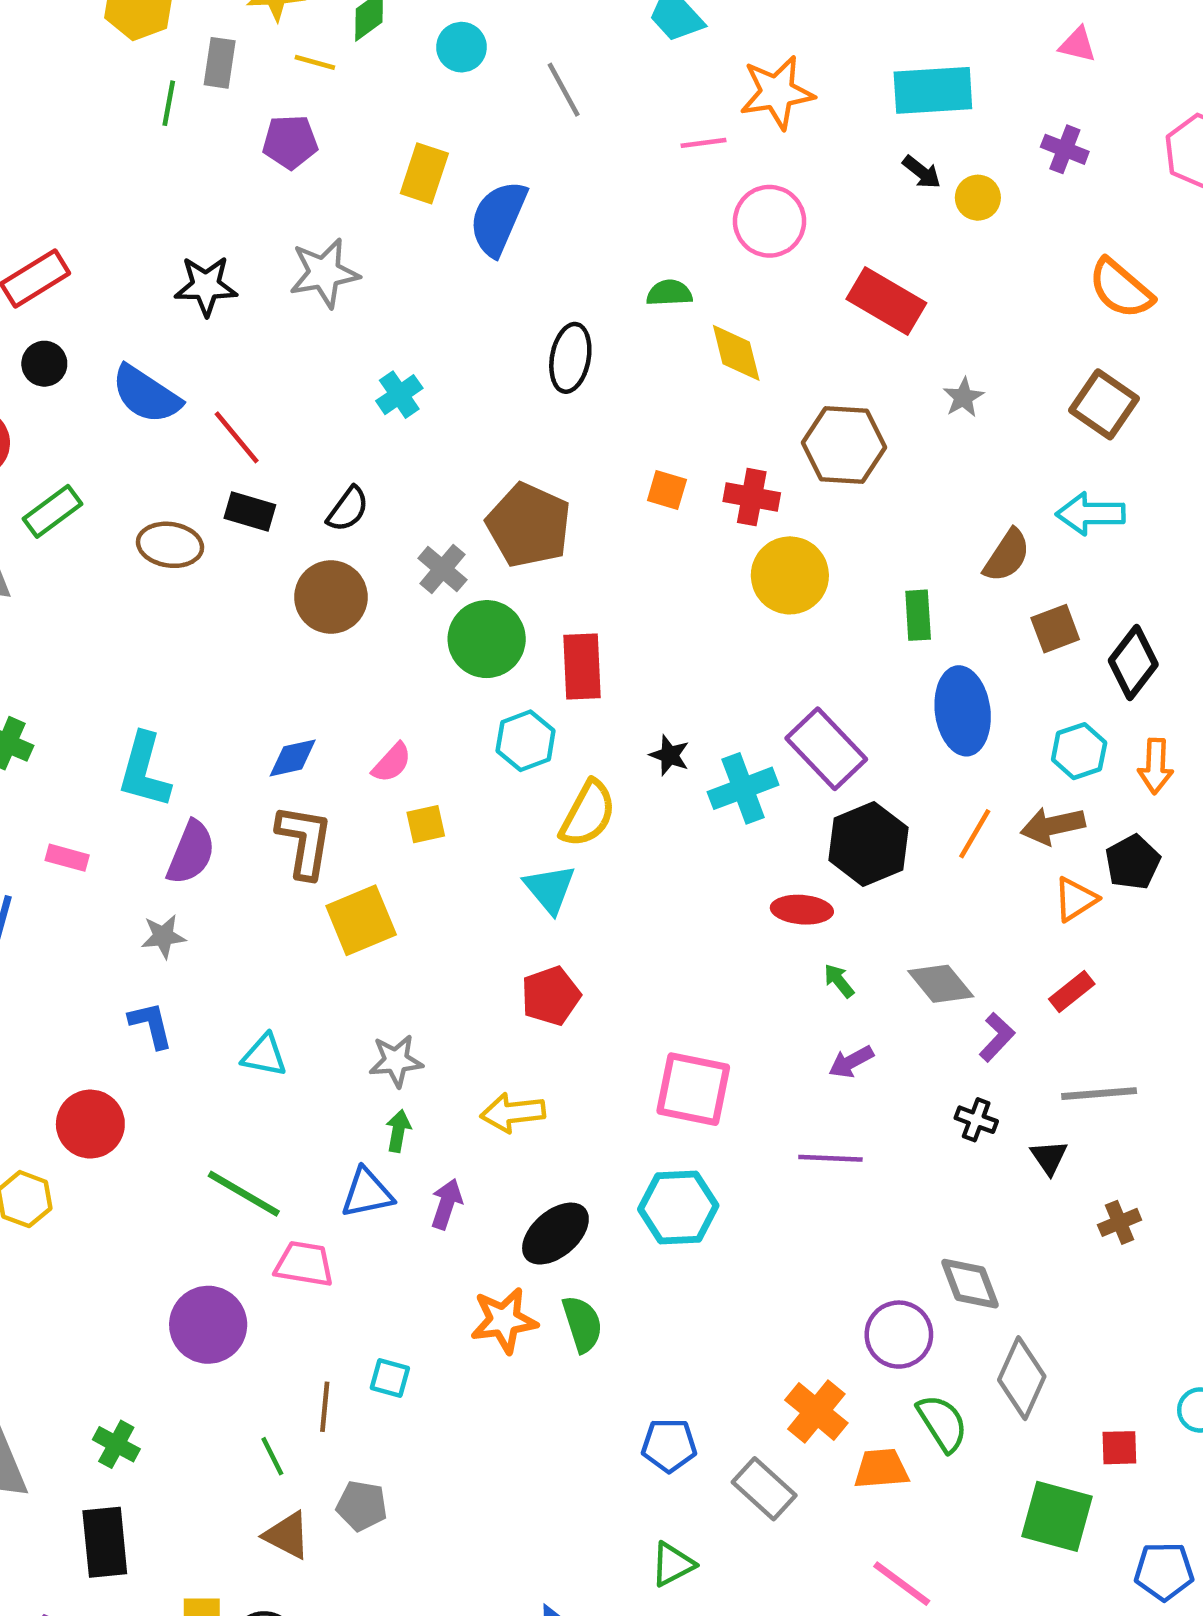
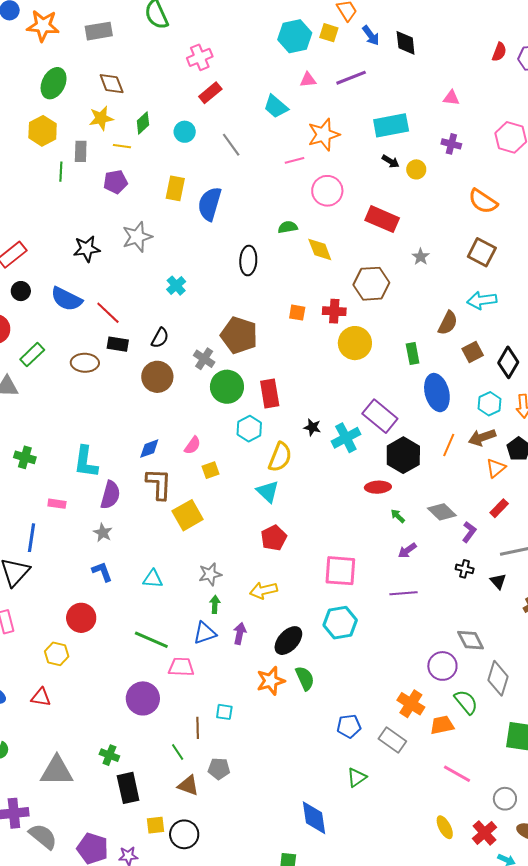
gray star: (163, 936) -> (103, 533), turned -30
black rectangle: (105, 1542) -> (128, 788), moved

